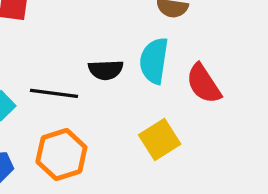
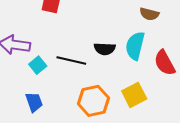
orange hexagon: (61, 155) -> (93, 101), moved

